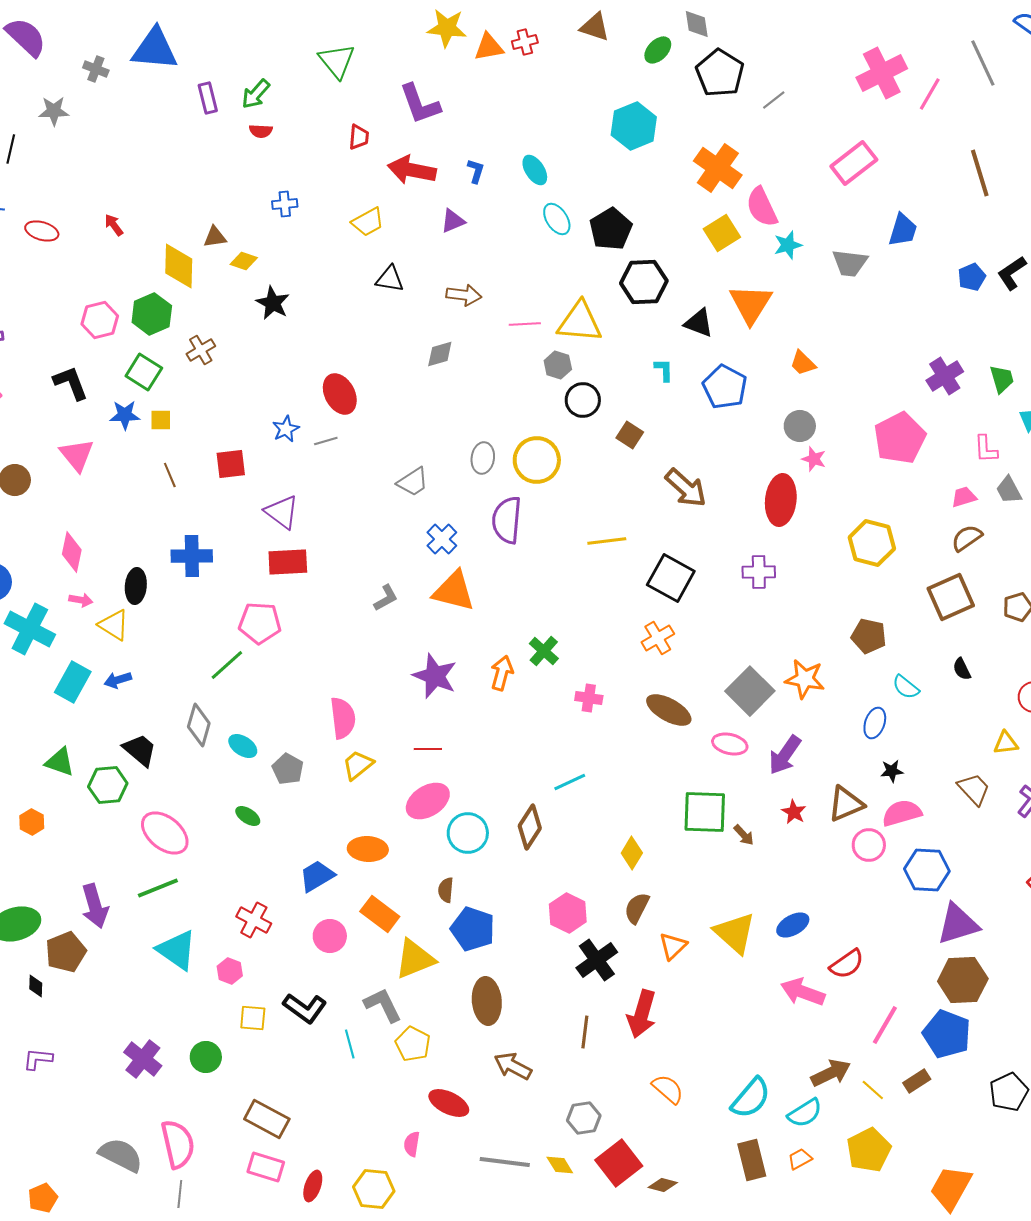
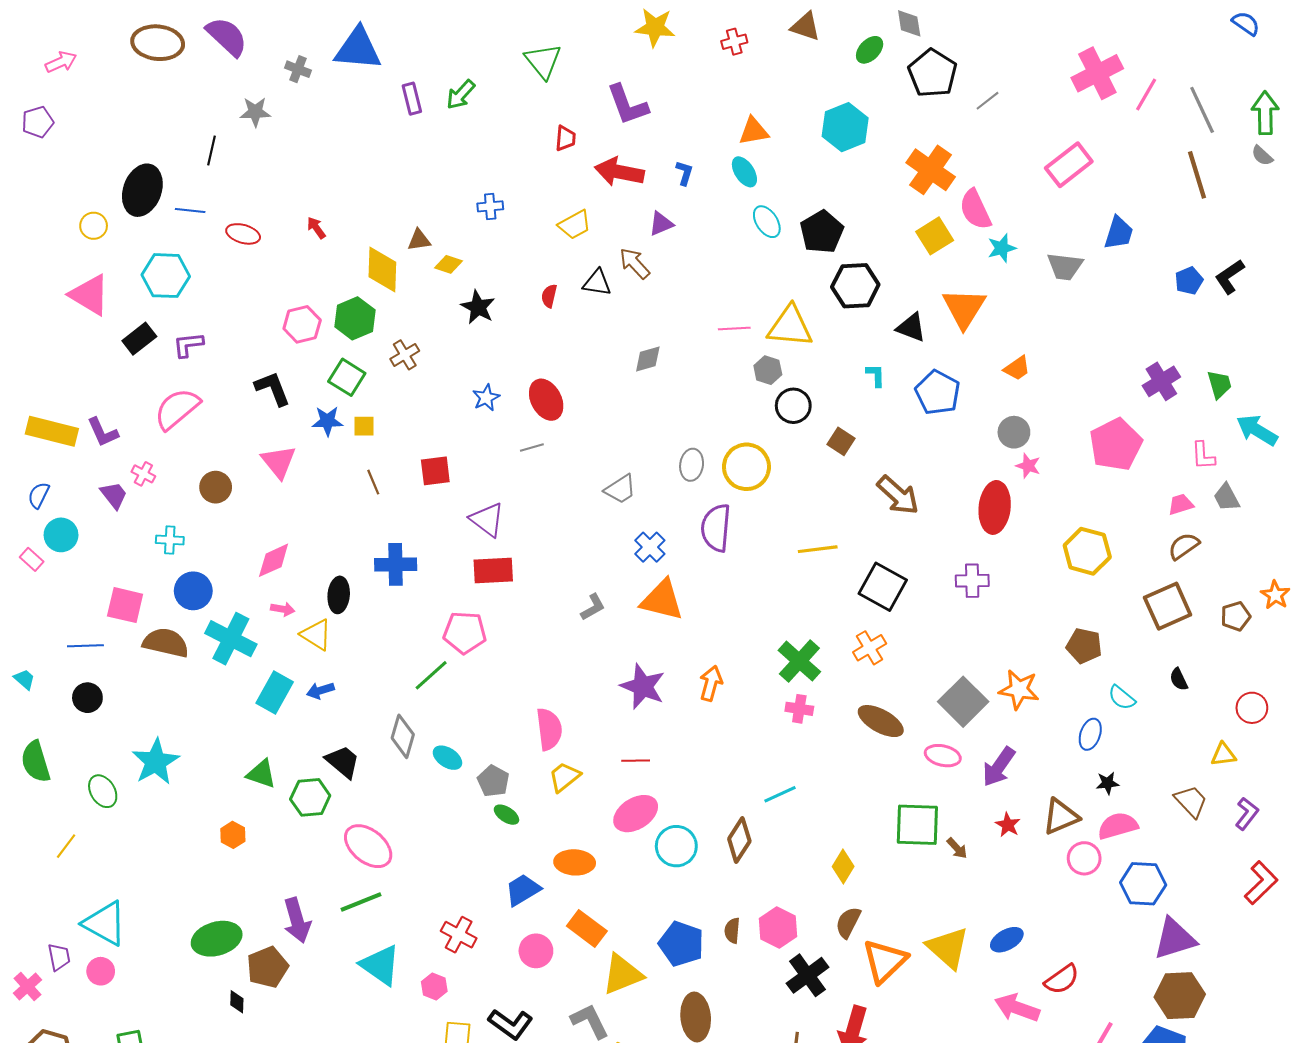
orange triangle: (489, 47) -> (754, 131), moved
gray line: (983, 63) -> (1202, 110), moved
red semicircle: (261, 131) -> (549, 296), moved, turned 100
brown arrow: (464, 295) -> (635, 263), moved, turned -140
orange trapezoid: (803, 363) -> (1017, 368), turned -80
blue star: (286, 429) -> (486, 398), moved
pink diamond: (72, 552) -> (274, 560), turned 54
green cross: (544, 651) -> (799, 661), moved, size x1.4
green ellipse: (248, 816) -> (506, 815), moved
brown semicircle: (446, 890) -> (732, 931), moved
orange triangle: (673, 946) -> (885, 961), size x1.6

